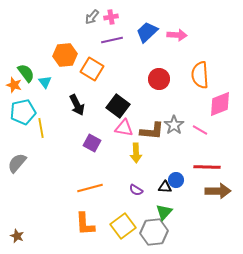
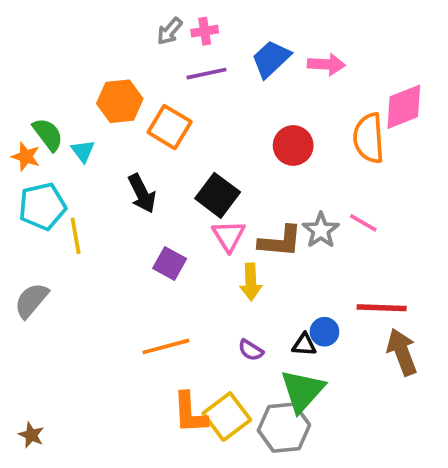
pink diamond: (220, 104) -> (404, 107), moved
pink triangle: (124, 128) -> (229, 236), turned 48
pink line: (200, 130) -> (363, 223), moved
brown arrow: (218, 191) -> (402, 352), turned -110
green triangle: (164, 212) -> (302, 391), size x1.5
orange L-shape: (85, 224) -> (190, 413), moved

